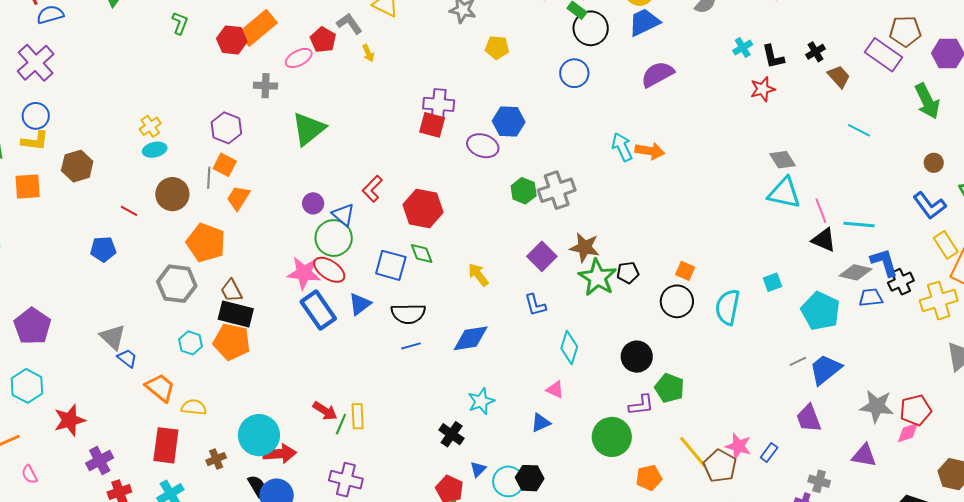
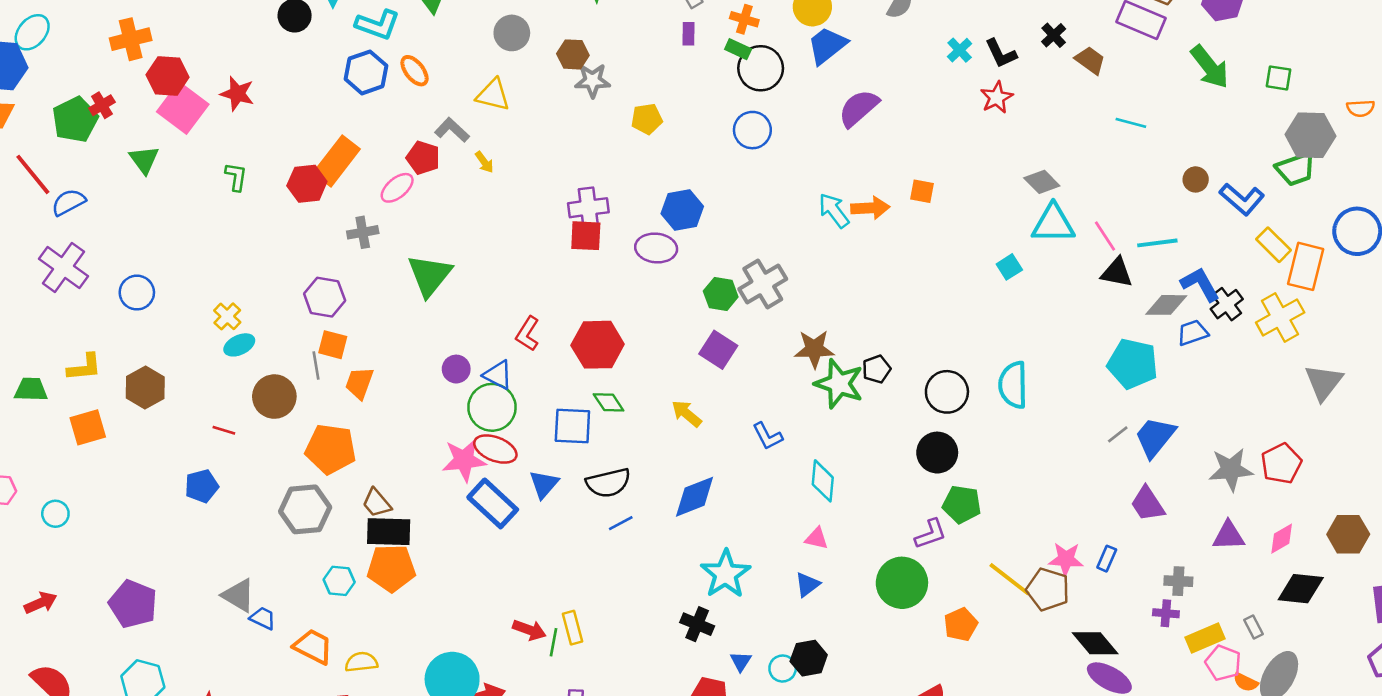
blue circle: (36, 116) -> (137, 293), moved
brown circle: (934, 163) -> (1196, 179), moved
purple square: (542, 256) -> (718, 350), moved
orange square: (685, 271) -> (922, 191), moved
cyan square: (773, 282) -> (1009, 267), moved
black circle: (637, 357) -> (937, 453), moved
cyan star: (481, 401) -> (725, 574), size x1.4
pink diamond: (908, 433) -> (1282, 539), moved
cyan circle: (508, 481) -> (783, 668), size x0.7

